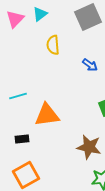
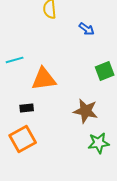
black rectangle: (22, 139) -> (27, 108), moved

